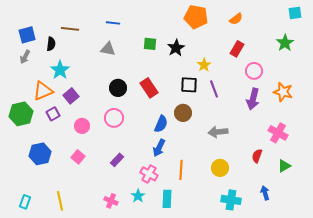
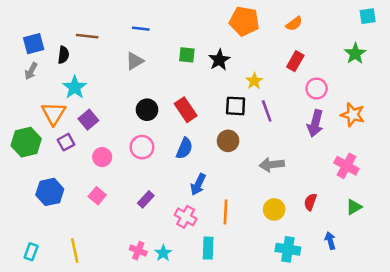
gray triangle: (108, 49) -> (135, 61), turned -42
orange triangle: (43, 91) -> (54, 113), turned -35
blue semicircle: (161, 124) -> (184, 148), moved
red semicircle: (257, 156) -> (310, 202), moved
cyan star: (138, 196) -> (163, 253), moved

